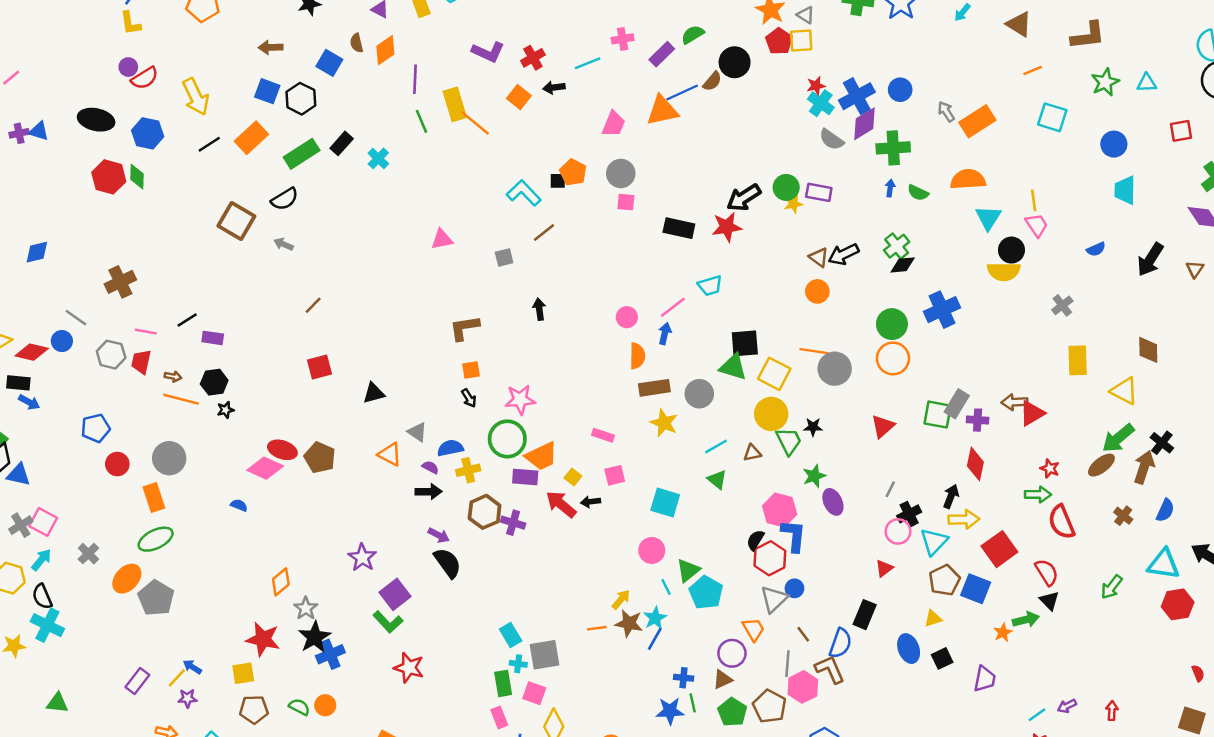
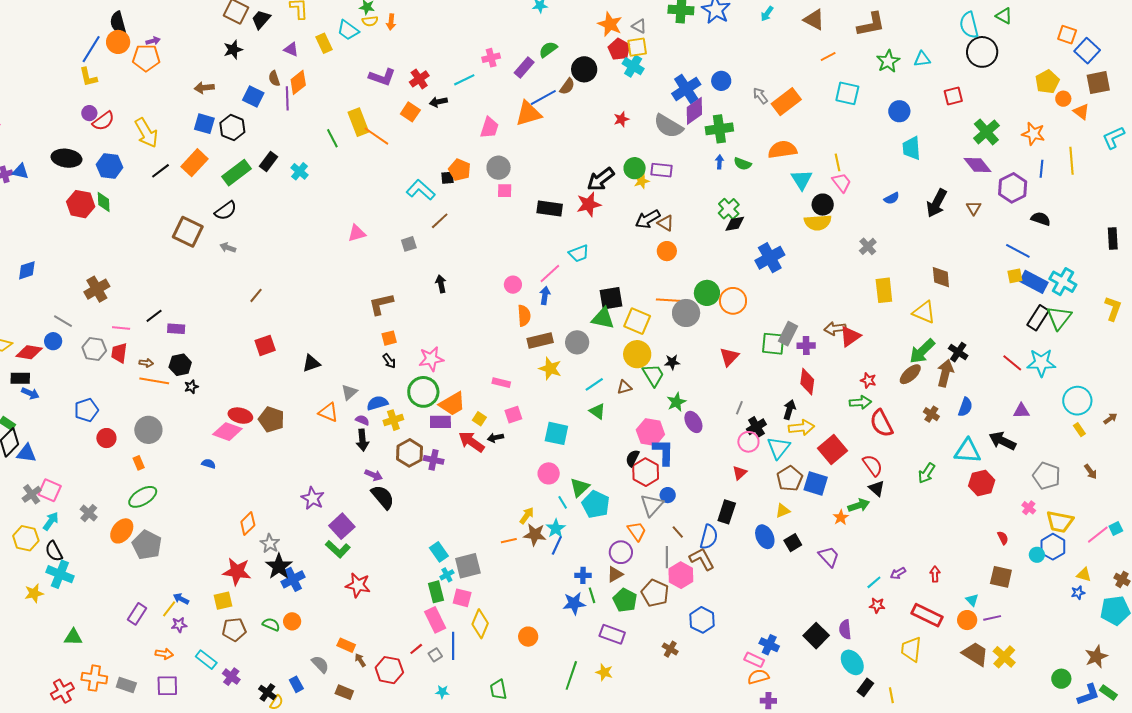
purple line: (415, 79) -> (287, 98), moved
red star: (816, 86) -> (621, 119), moved
cyan cross: (821, 103) -> (633, 66), moved
gray semicircle: (831, 139) -> (668, 126), size x1.4
black arrow: (843, 254) -> (648, 219), moved
green circle: (892, 324) -> (707, 293), moved
gray triangle: (417, 432) -> (349, 392), turned 48
black arrow: (429, 492) -> (362, 440), turned 90
orange rectangle: (154, 497) -> (139, 463), size x0.6
cyan cross: (518, 664) -> (447, 575), turned -32
purple trapezoid: (985, 679) -> (829, 556), turned -50
pink rectangle: (499, 717) -> (435, 620), size x1.4

